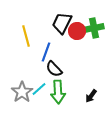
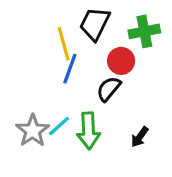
red circle: (77, 31) -> (121, 61), moved
yellow line: (26, 36) -> (64, 44), moved
black semicircle: (54, 69) -> (109, 89), moved, turned 84

